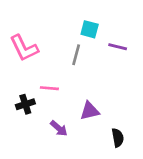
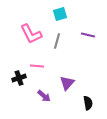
cyan square: (90, 29) -> (60, 14), moved, turned -32
pink L-shape: (24, 48) -> (31, 34), moved
purple triangle: (90, 111) -> (67, 83), turned -35

